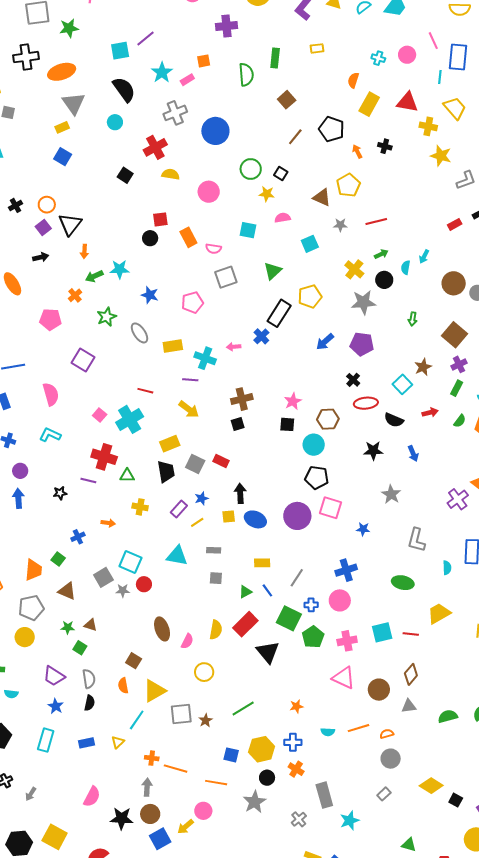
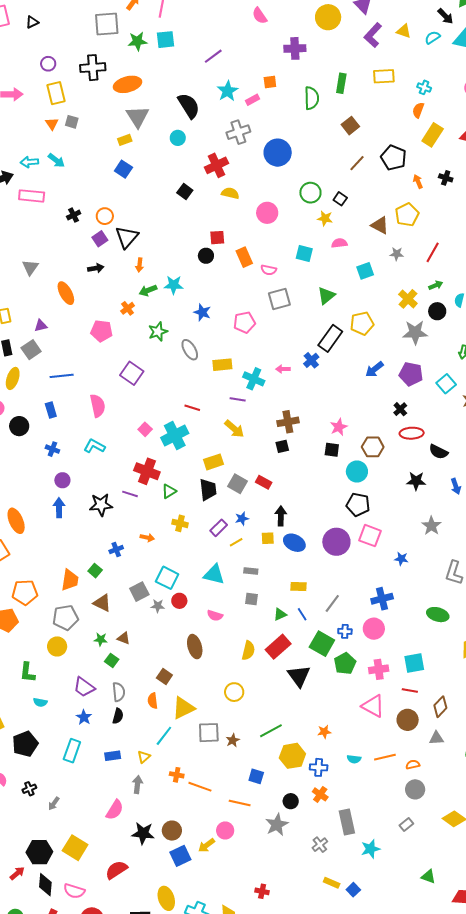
yellow rectangle: (317, 48) -> (384, 76), size x1.5
cyan square: (120, 51) -> (165, 40), moved
cyan cross: (378, 58) -> (424, 87), moved
red line: (376, 221) -> (433, 252), turned -50
cyan square: (402, 384) -> (446, 384), moved
green triangle: (127, 476) -> (169, 491), turned -35
black star: (60, 493) -> (101, 505), size x1.6
red line: (411, 634) -> (410, 690), moved
pink semicircle: (187, 641) -> (215, 616), moved, turned 77
yellow hexagon: (262, 749) -> (292, 756), moved
gray arrow: (147, 787) -> (137, 785), moved

